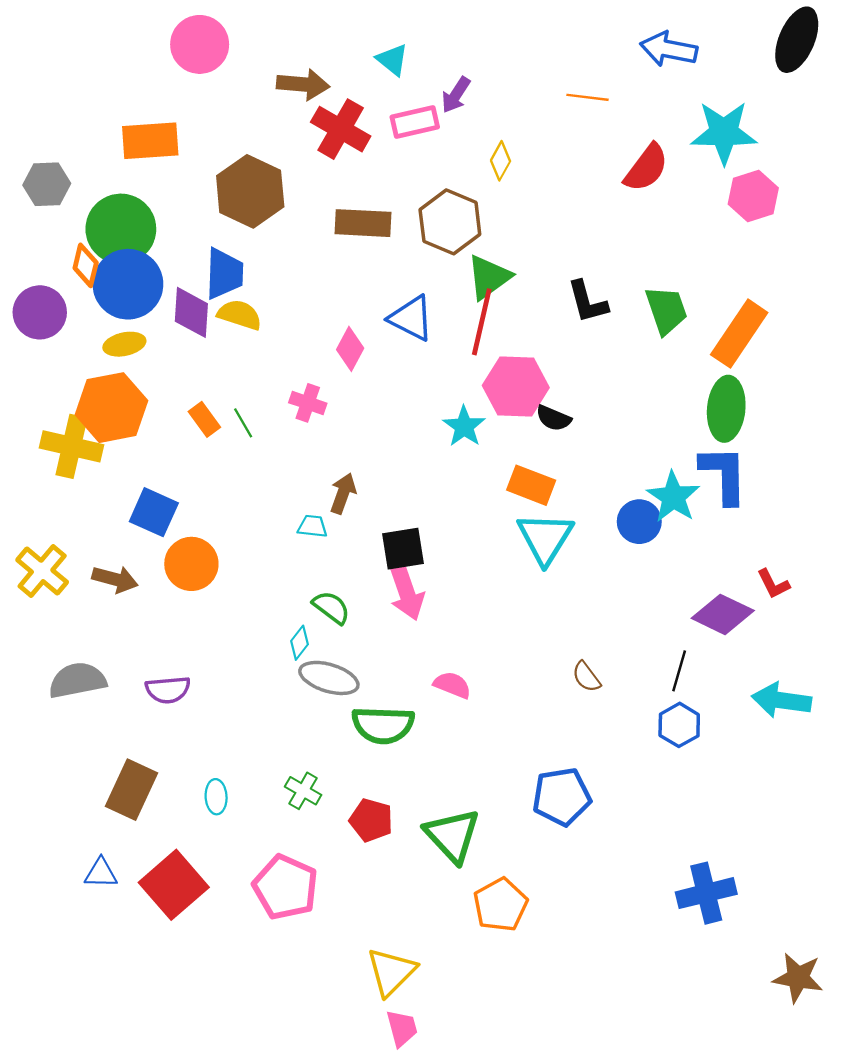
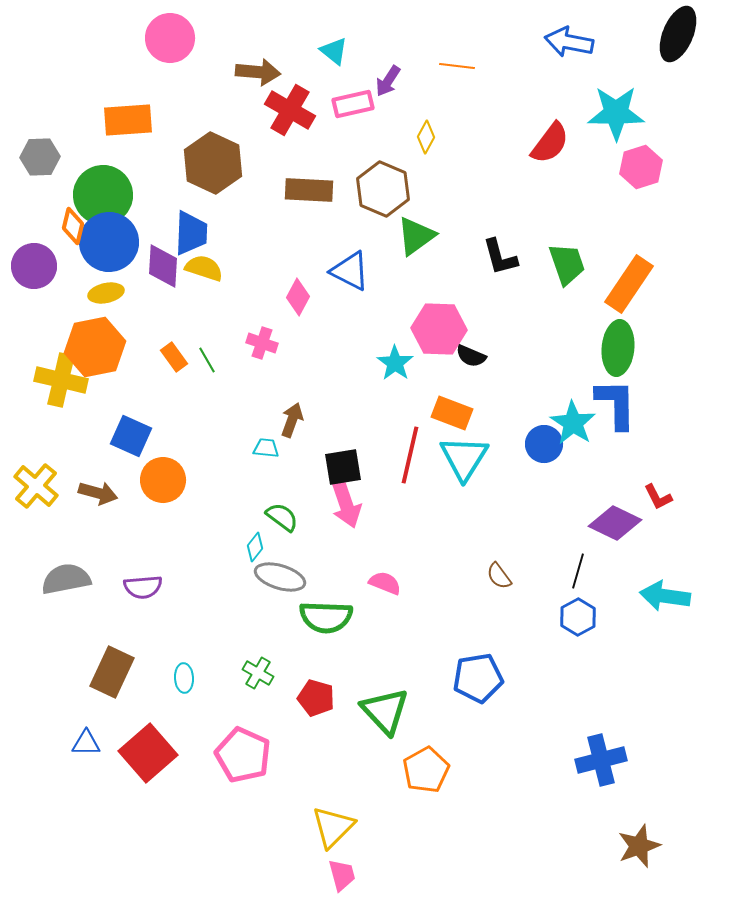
orange line: (588, 97) -> (457, 66), moved
red line: (482, 322) -> (410, 455), moved
brown star: (798, 978) -> (639, 846), moved, turned -30

